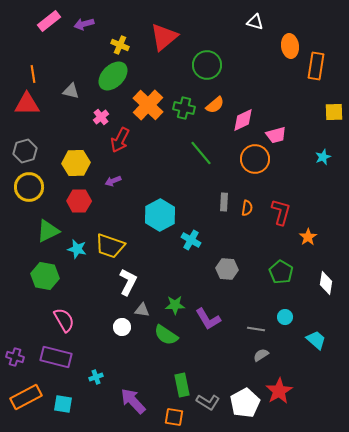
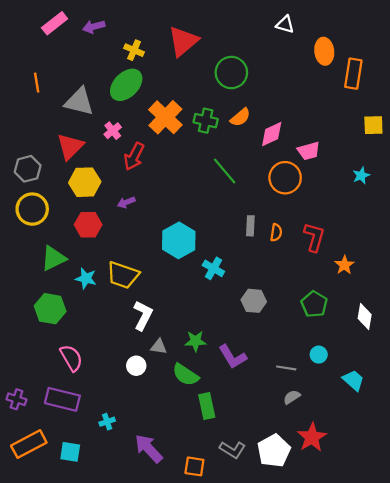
gray triangle: (71, 91) -> (79, 102), size x1.6
red triangle: (27, 104) -> (70, 146), moved, turned -44
green rectangle: (182, 385) -> (207, 406), moved

